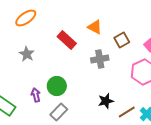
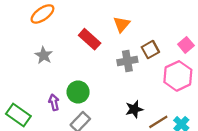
orange triangle: (95, 27) -> (122, 24), turned 42
brown square: (122, 40) -> (150, 50), moved

